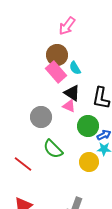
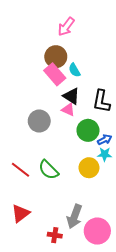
green semicircle: (53, 149) -> (49, 170), moved

